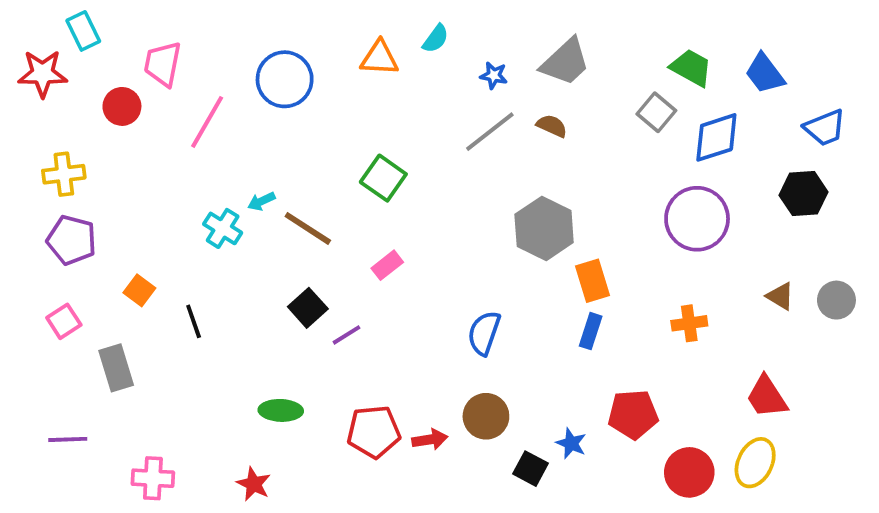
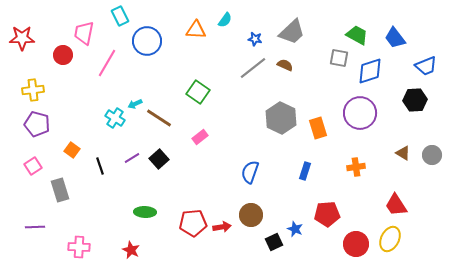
cyan rectangle: (83, 31) -> (120, 16), moved
gray square: (656, 112) -> (339, 58), turned -30
orange rectangle: (592, 281) -> (318, 128), moved
purple line: (347, 335) -> (132, 158), moved
black square: (531, 469) -> (274, 242), turned 36

